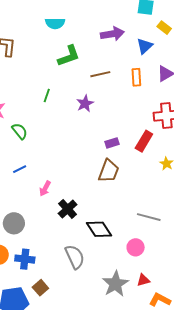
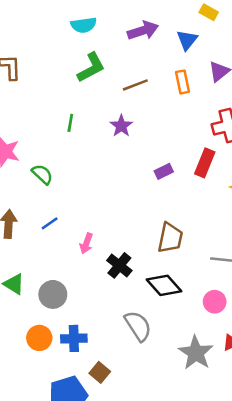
cyan semicircle: (55, 23) -> (84, 25), moved
brown trapezoid: (109, 171) -> (170, 238), moved

